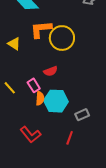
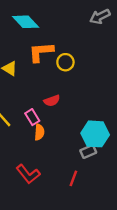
yellow circle: (62, 38) -> (65, 62), size x0.6
cyan hexagon: (56, 101) -> (95, 134), moved

